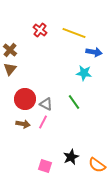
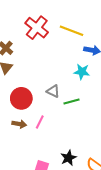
red cross: (40, 30) -> (37, 28), size x1.6
green line: (74, 102) -> (72, 101), turned -70
gray triangle: (46, 104) -> (53, 91), moved

